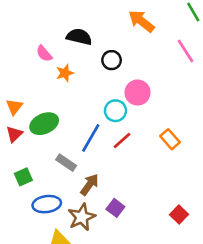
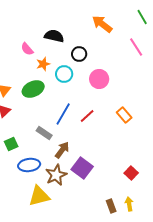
cyan circle: (115, 111) -> (64, 74), moved
green ellipse: (44, 124) -> (33, 89), moved
purple square: (115, 208) -> (82, 168), size x1.5

